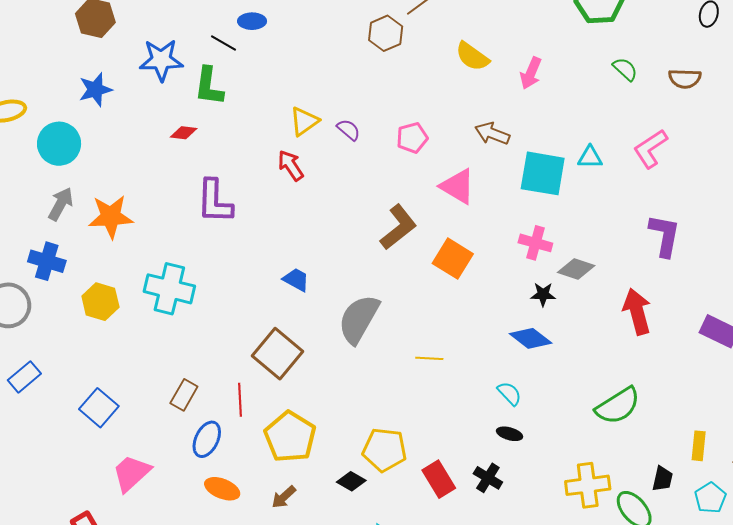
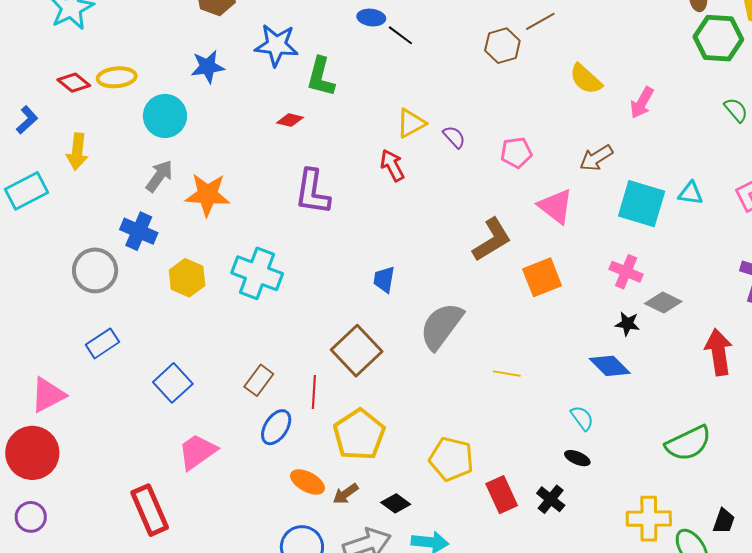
black line: (224, 43) -> (400, 35), moved
brown arrow: (492, 134) -> (596, 158), turned -60
orange square: (453, 259) -> (542, 277), turned 30
blue trapezoid: (296, 280) -> (384, 279), turned -116
black diamond: (351, 481) -> (396, 503), moved
orange ellipse: (222, 489) -> (308, 482), moved

